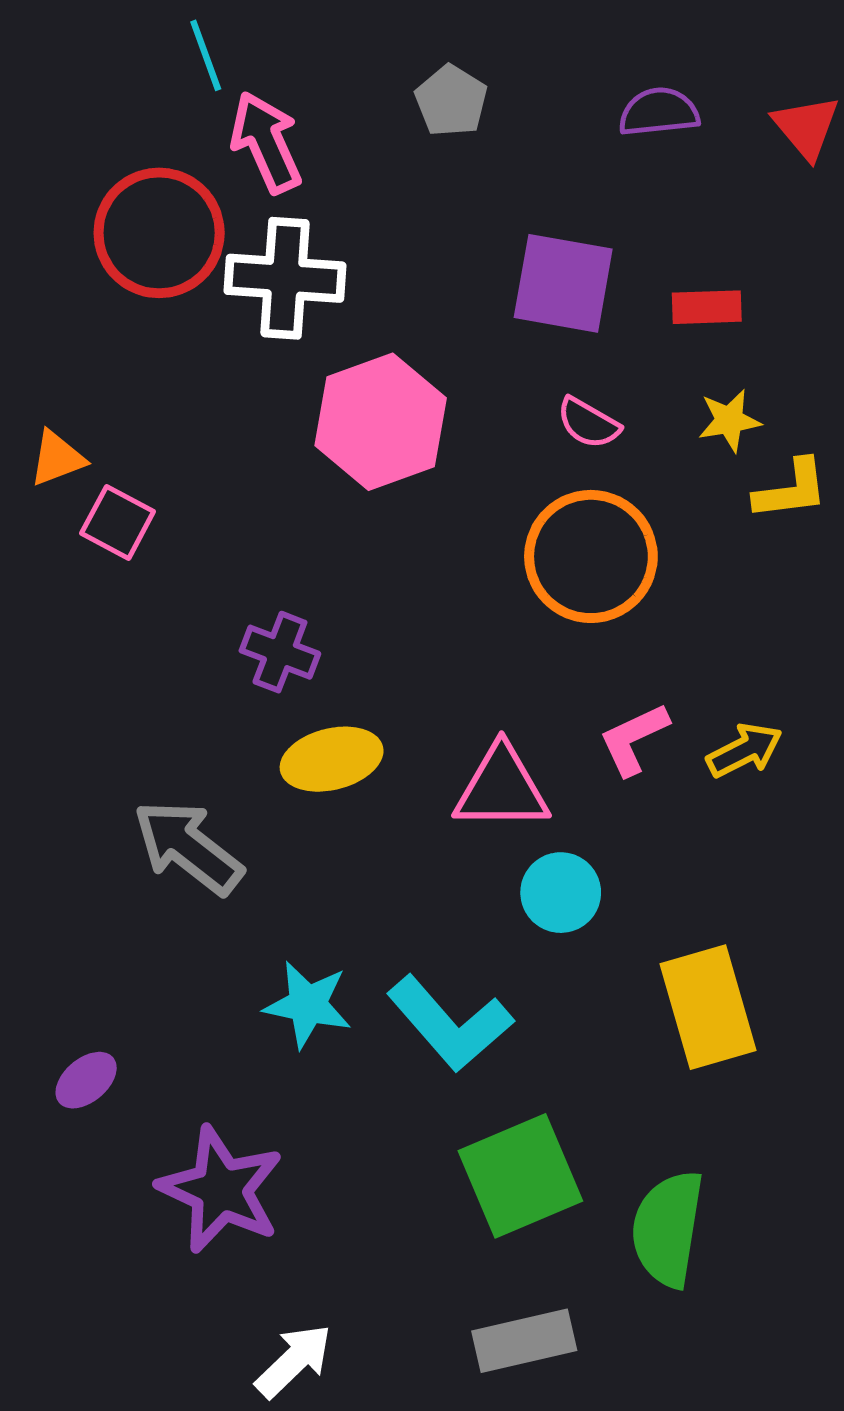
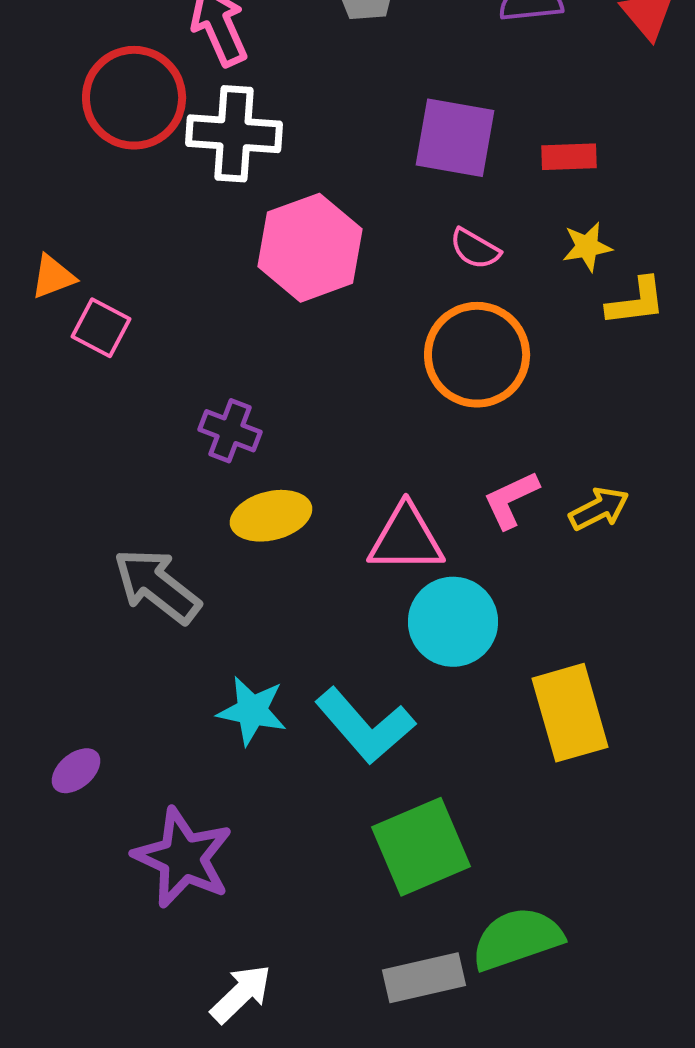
cyan circle: (561, 893) -> (453, 622), size x1.4
green semicircle: (668, 1229) -> (517, 939), moved, turned 62

